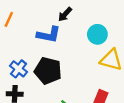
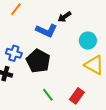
blue cross: (19, 69) -> (14, 53), turned -35

